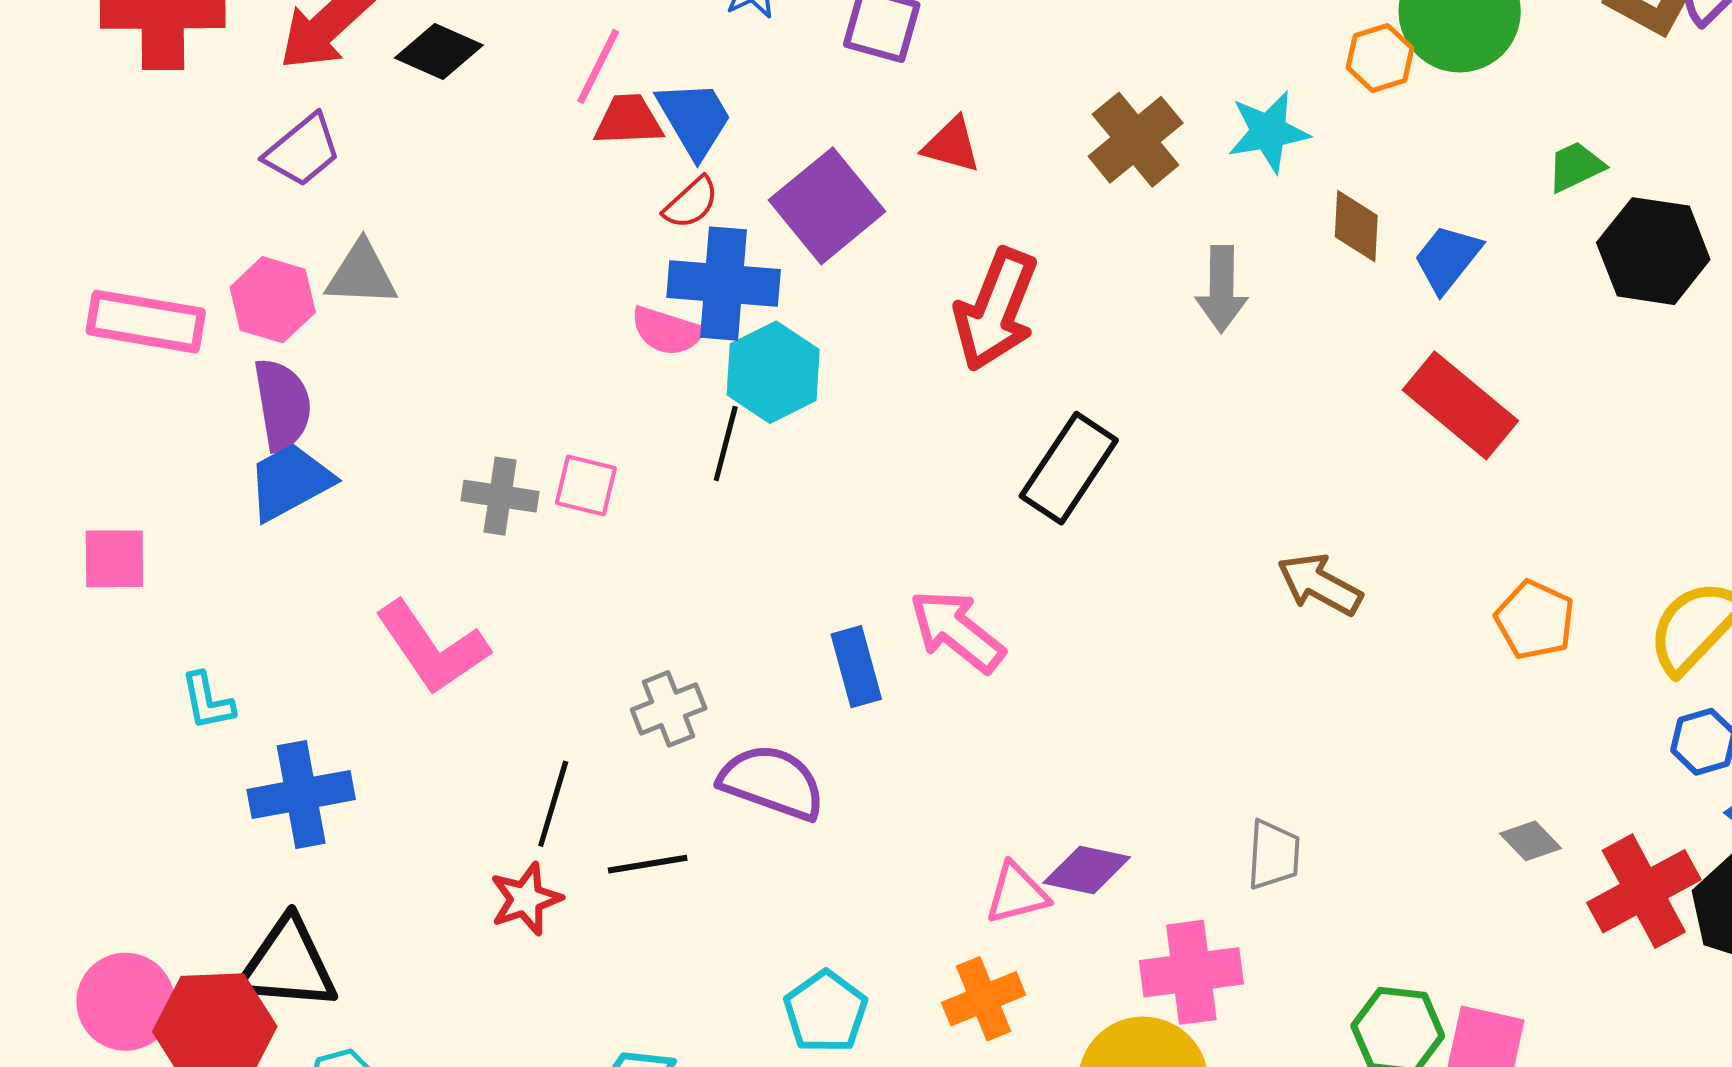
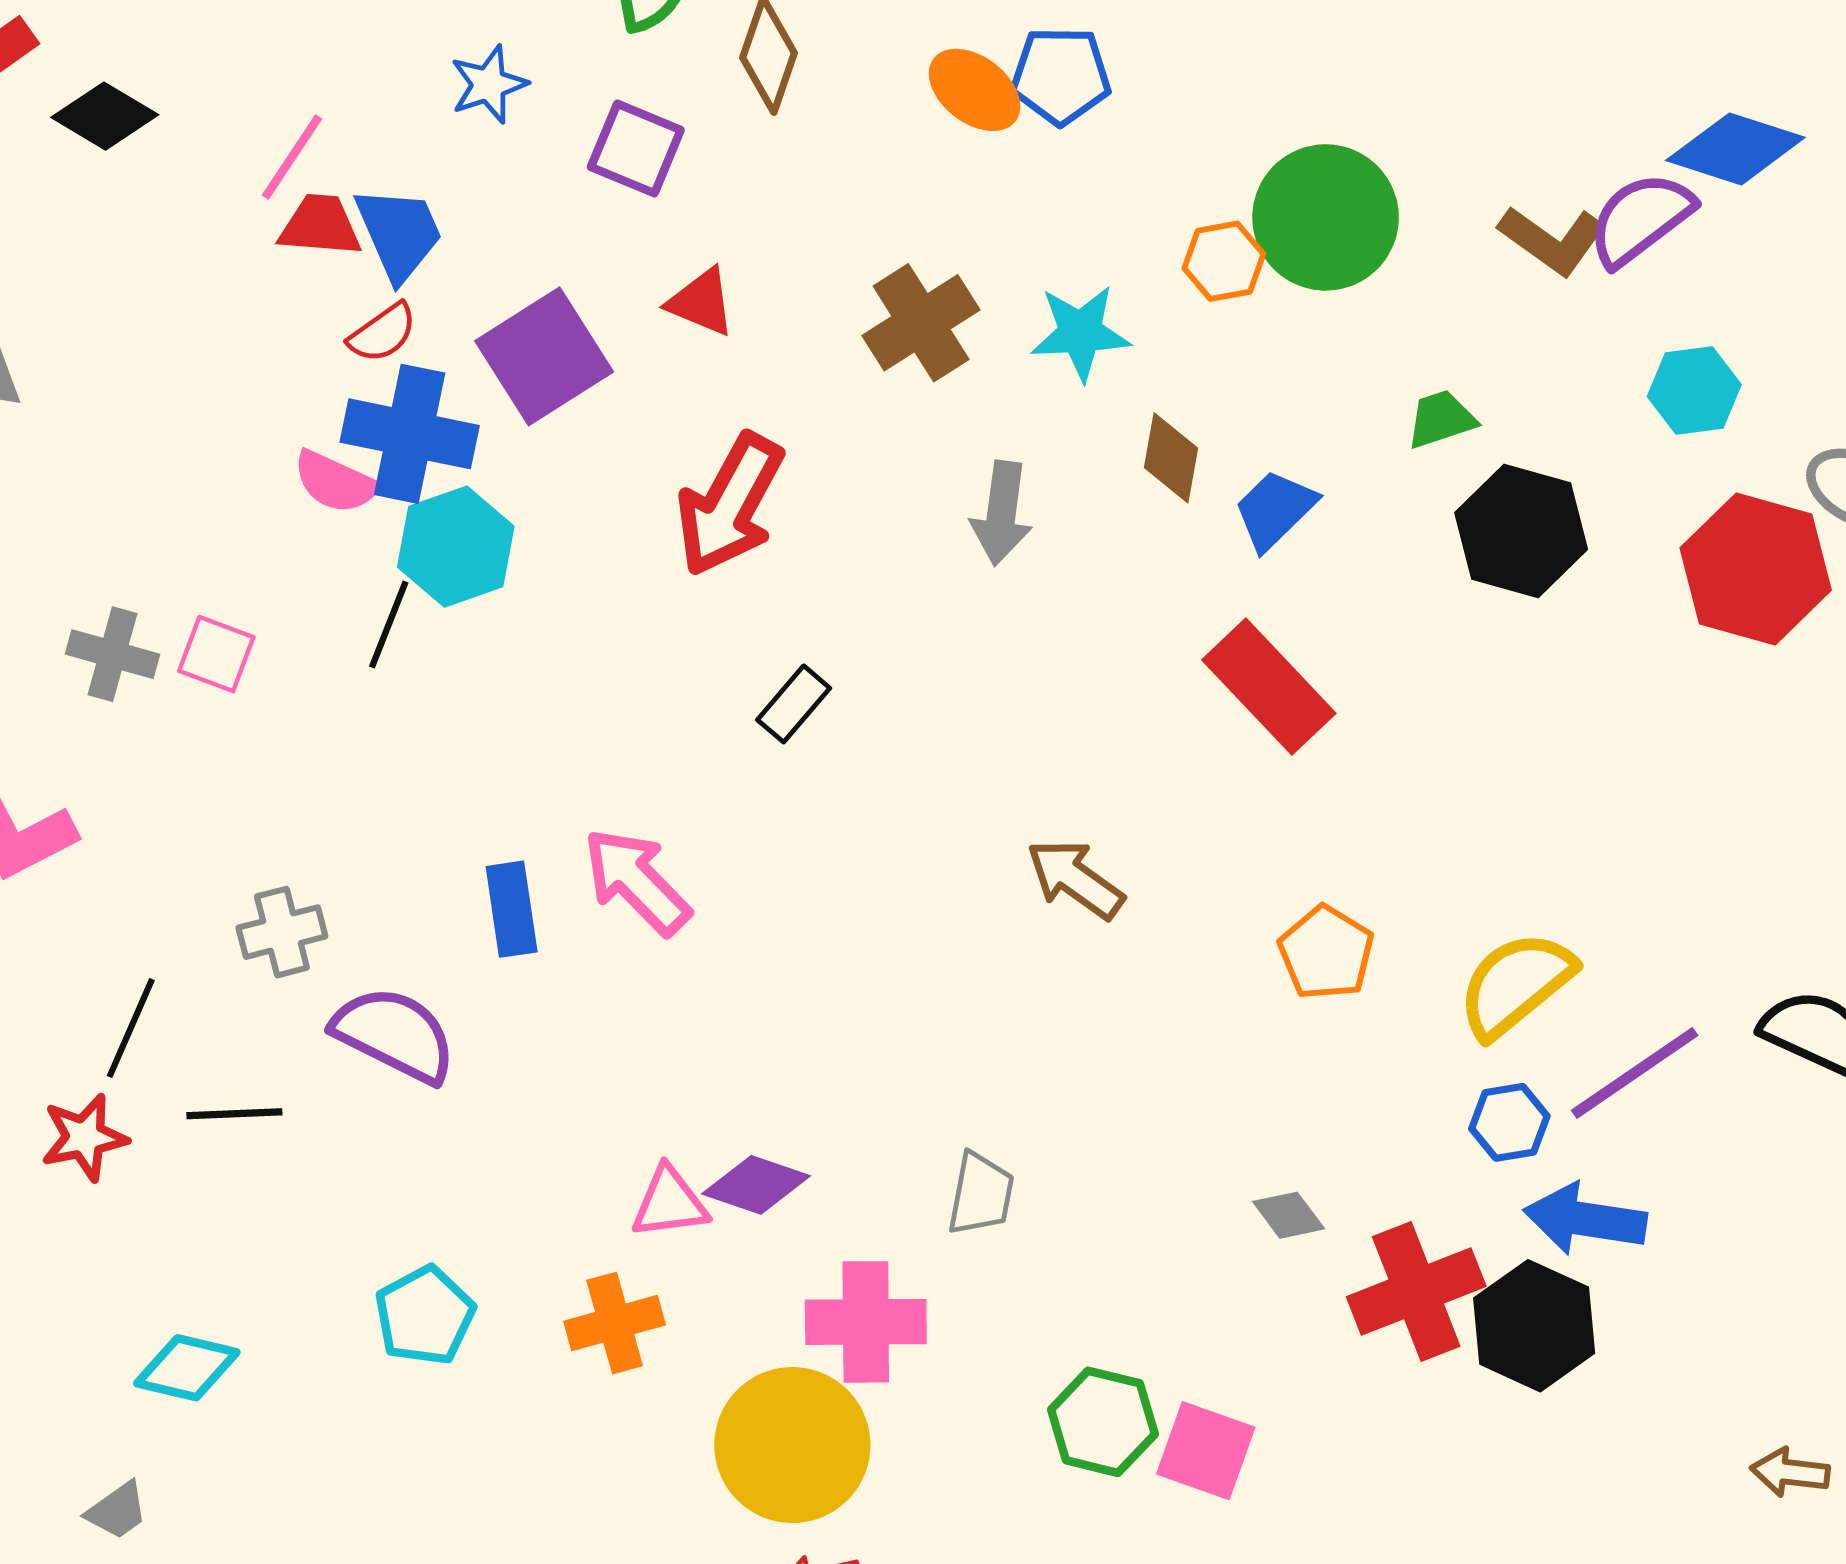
black rectangle: (1069, 468) -> (794, 704), size x0.6

